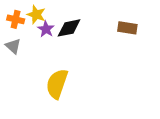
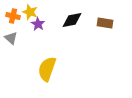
black diamond: (69, 28) -> (72, 20), moved

